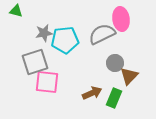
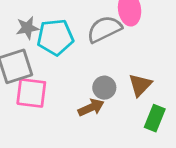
gray circle: (115, 63) -> (104, 88), moved
green rectangle: (114, 98) -> (155, 118), moved

